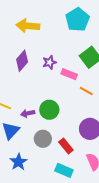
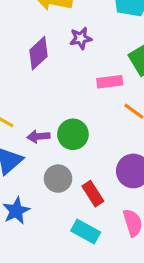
purple star: (49, 62) -> (81, 38), moved
pink rectangle: (69, 74) -> (110, 82), turned -35

